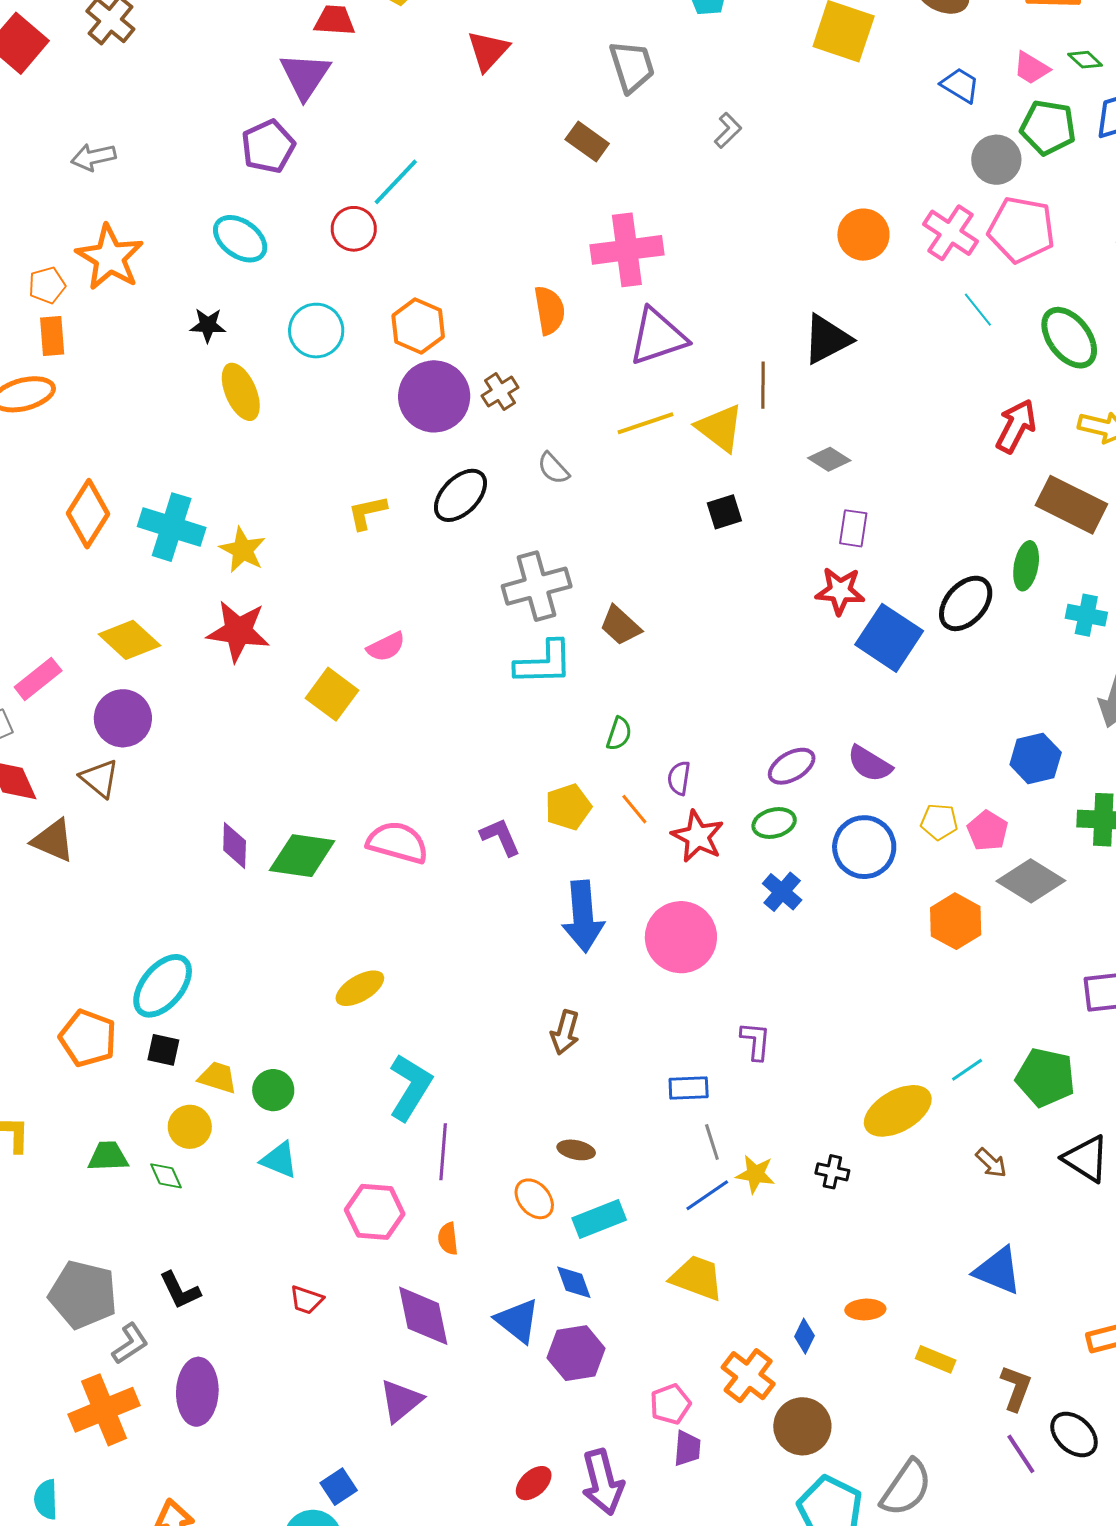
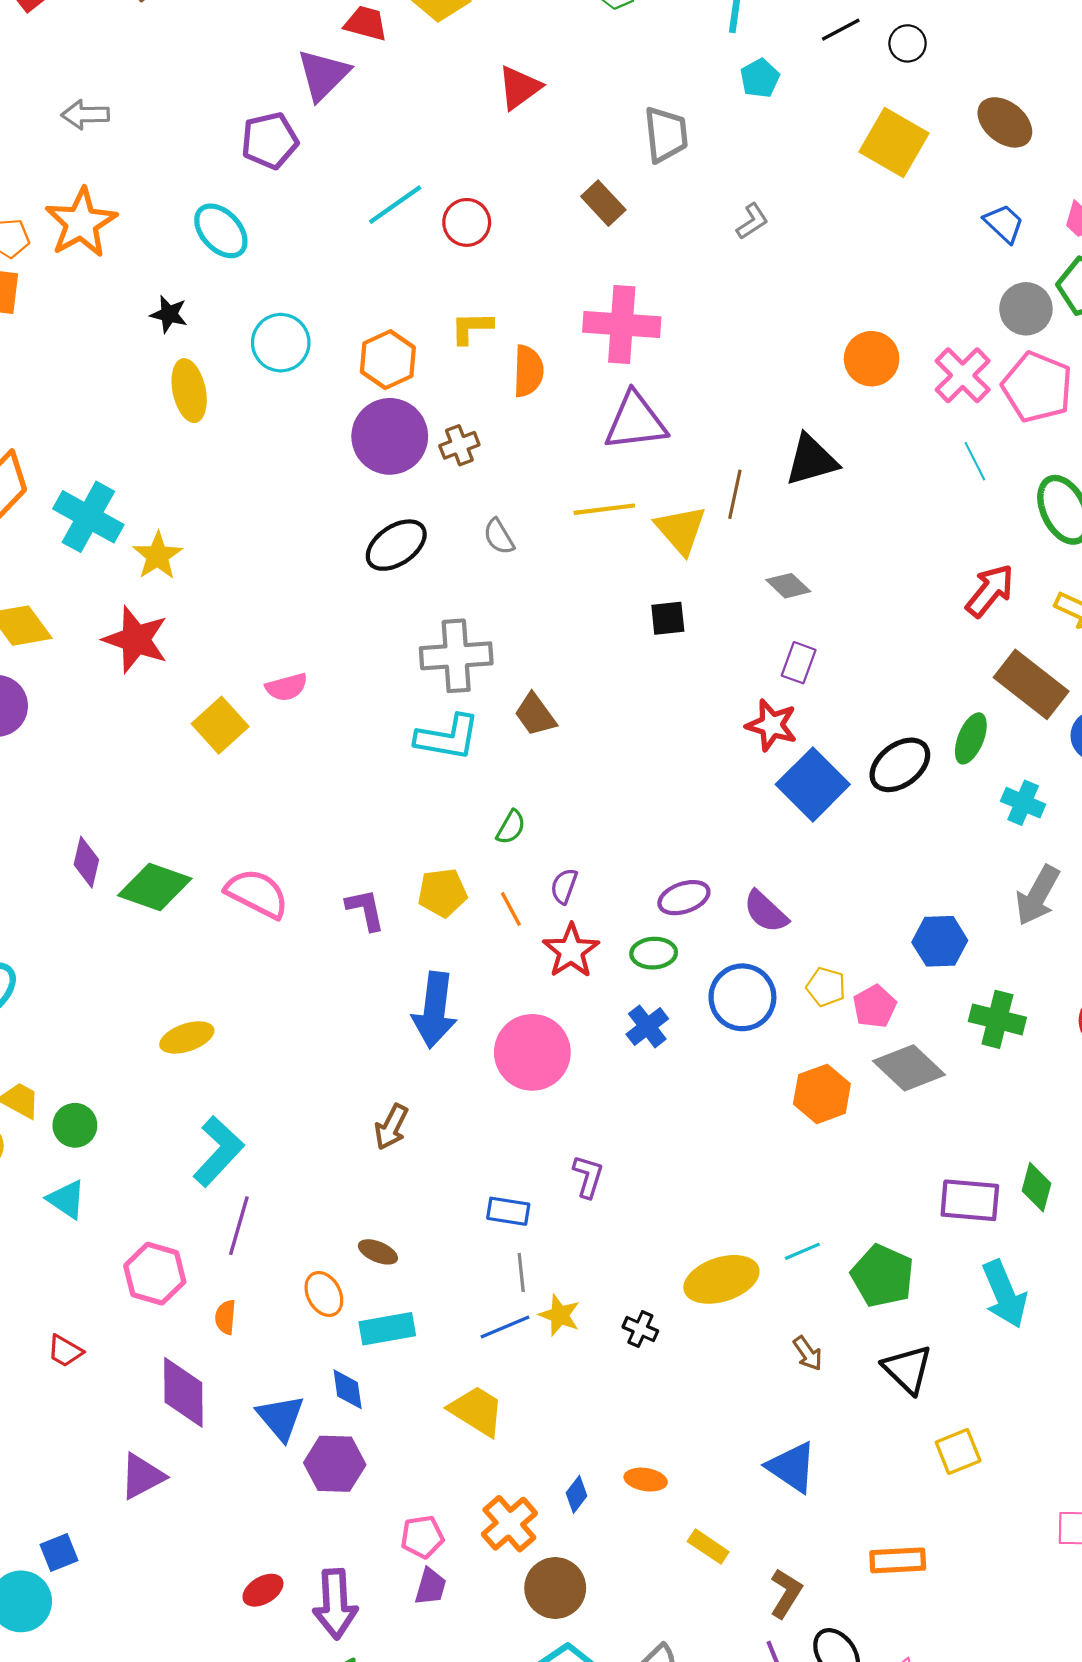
red circle: (354, 229) -> (467, 222), moved
yellow L-shape: (367, 512) -> (472, 328), moved

